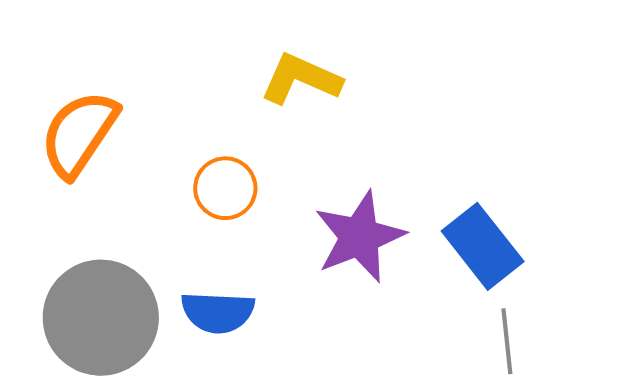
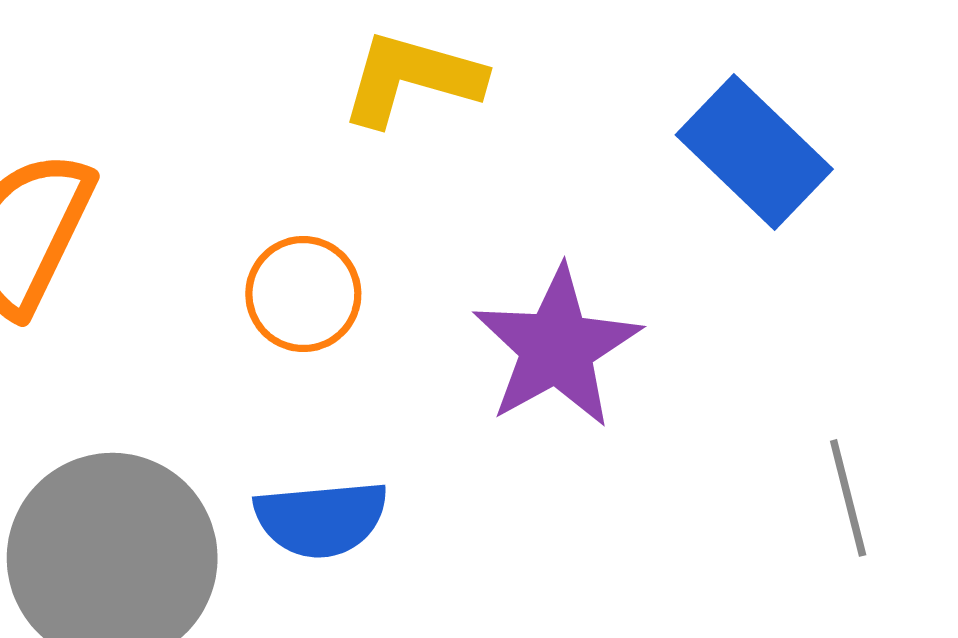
blue rectangle: (483, 246) -> (754, 152), moved

